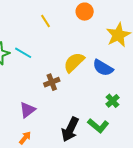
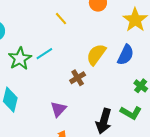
cyan line: (23, 53) -> (44, 54), turned -54
blue semicircle: (103, 68) -> (126, 55), turned -85

